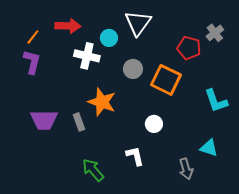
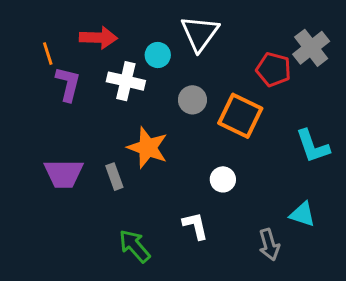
gray cross: (215, 33) -> (311, 48), size x1.4
orange line: (33, 37) -> (48, 54), turned -56
purple L-shape: (32, 62) -> (68, 84), moved

